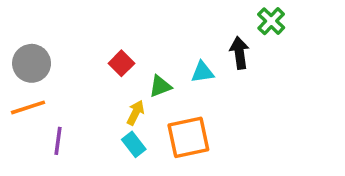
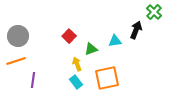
black arrow: (239, 53) -> (136, 30), turned 30
yellow arrow: (136, 113) -> (77, 64), turned -48

